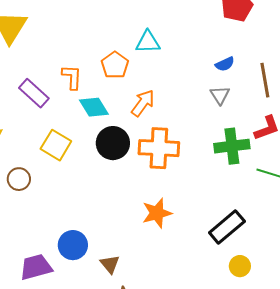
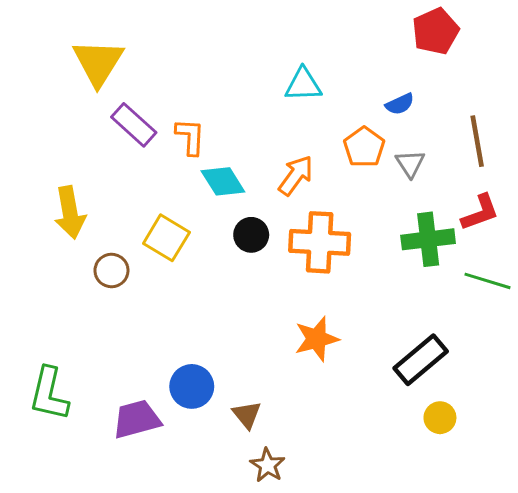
blue semicircle: (225, 64) -> (400, 104), moved
orange pentagon: (115, 65) -> (364, 147), moved
purple rectangle: (34, 93) -> (134, 125), moved
black circle: (113, 143) -> (251, 235), size x0.7
brown circle: (19, 179) -> (111, 271), moved

